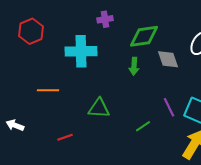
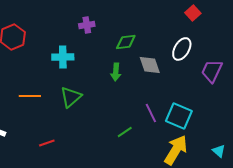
green diamond: (144, 36) -> (126, 42), size x0.7
cyan cross: (81, 51) -> (63, 57), size x0.7
green triangle: (99, 108) -> (71, 97), moved, turned -45

